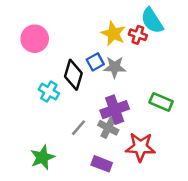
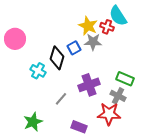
pink circle: (35, 39) -> (15, 39), moved
gray star: (115, 67) -> (93, 42), moved
gray cross: (108, 128) -> (118, 96), moved

